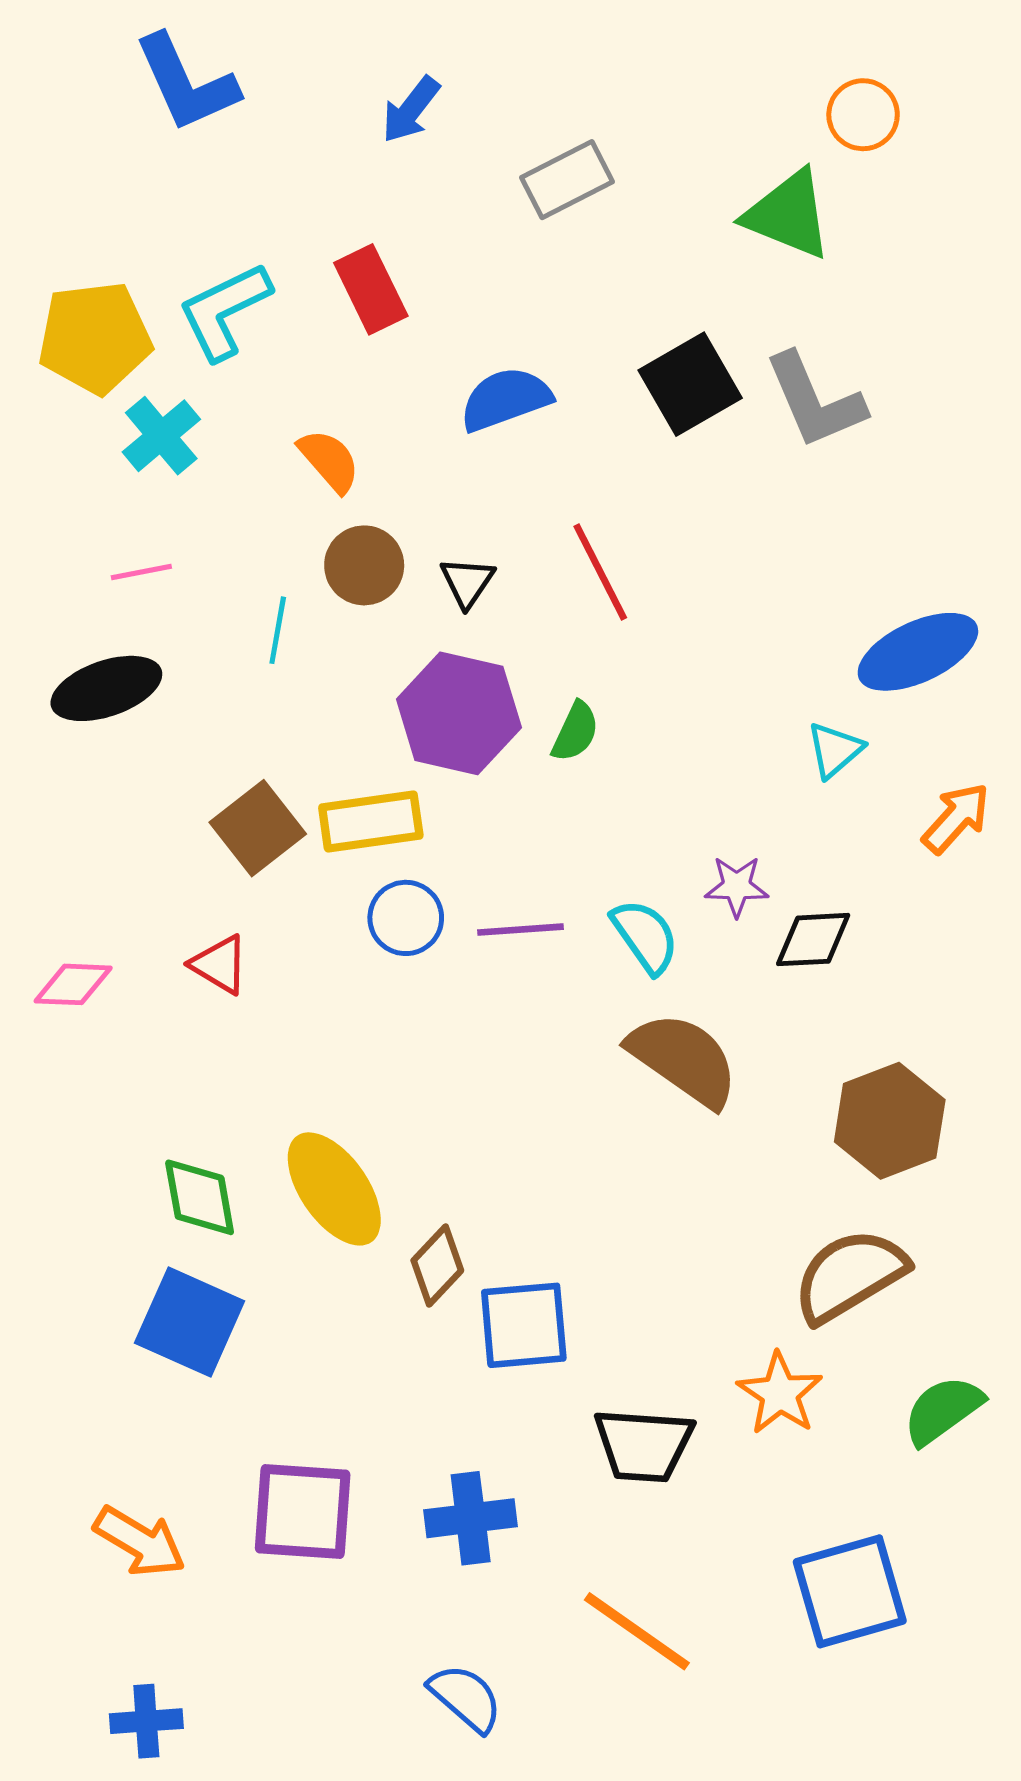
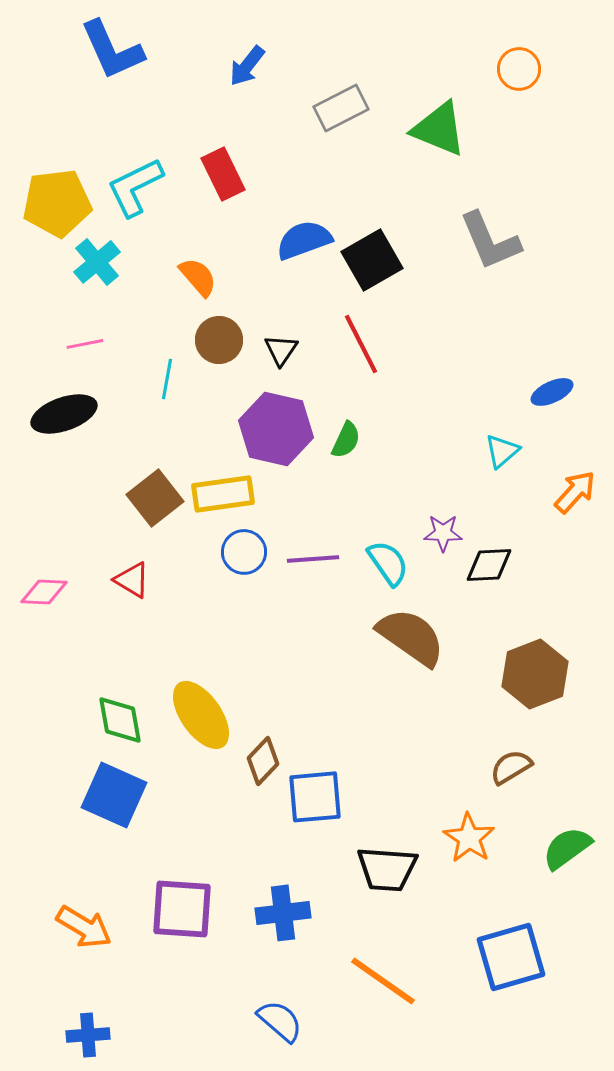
green triangle: (788, 215) -> (439, 129), moved
black square: (690, 384) -> (372, 260), moved
blue ellipse: (918, 652) -> (552, 392), size x0.6
brown semicircle: (850, 1275) -> (511, 767), size x0.6

